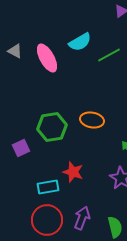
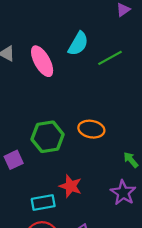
cyan semicircle: (80, 42) -> (78, 44), turned -30

